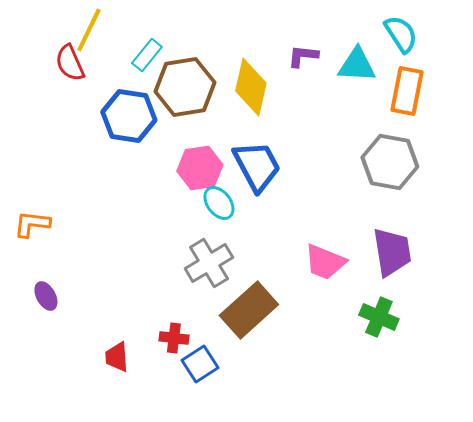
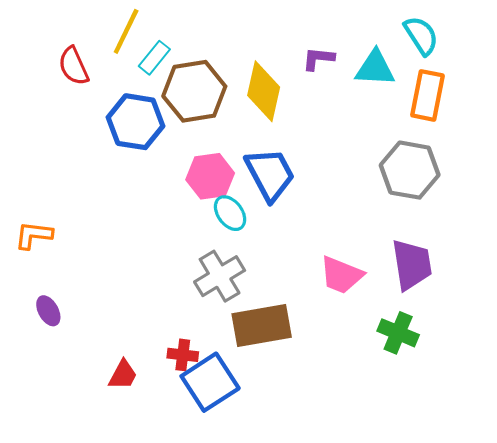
yellow line: (89, 30) -> (126, 31), moved
brown rectangle: (249, 310) -> (262, 325), turned 32
red trapezoid: (117, 357) -> (123, 375), turned -148
blue square: (200, 364) -> (210, 382), size x1.5

